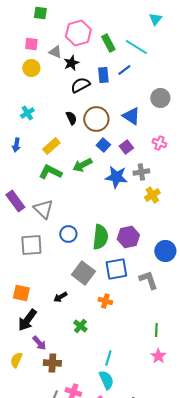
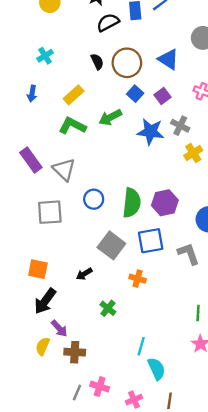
gray cross: (141, 172) -> (180, 126), turned 35
yellow semicircle: (16, 360) -> (43, 346), moved
cyan semicircle: (106, 380) -> (157, 369), moved

